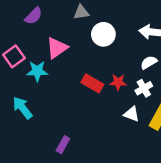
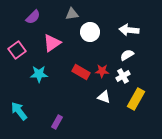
cyan star: (37, 71) -> (39, 74), moved
cyan arrow: (22, 108) -> (19, 111), moved
white triangle: (132, 114) -> (104, 97), moved

